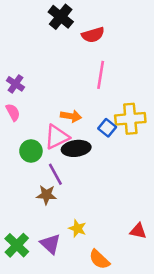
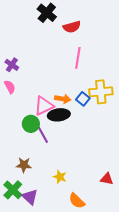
orange arrow: (71, 116) -> (63, 99), moved
green circle: (31, 151) -> (31, 124), moved
brown star: (46, 195) -> (24, 165), moved
purple triangle: (50, 244) -> (30, 197), moved

